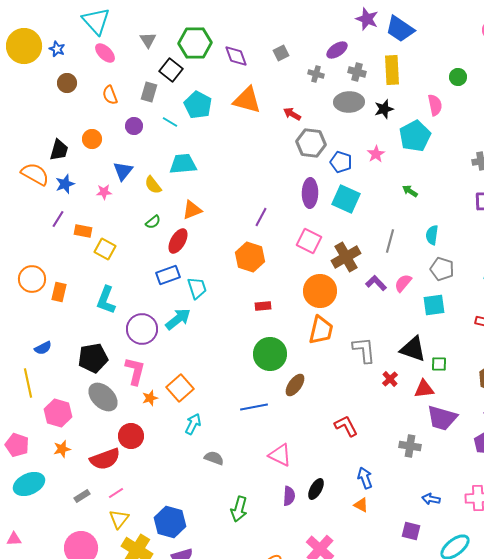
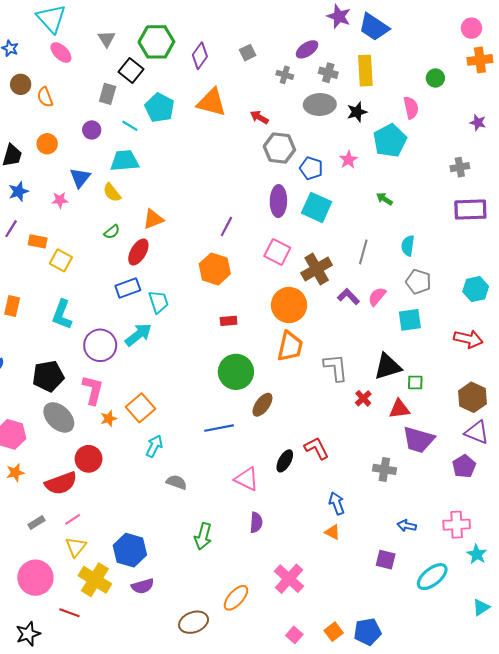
purple diamond: (236, 56) -> (200, 56), turned 55
orange semicircle: (110, 95) -> (45, 97), moved
cyan trapezoid: (183, 164) -> (125, 161), moved
black triangle: (413, 349) -> (388, 367), turned -36
black ellipse: (316, 489) -> (285, 461), moved

